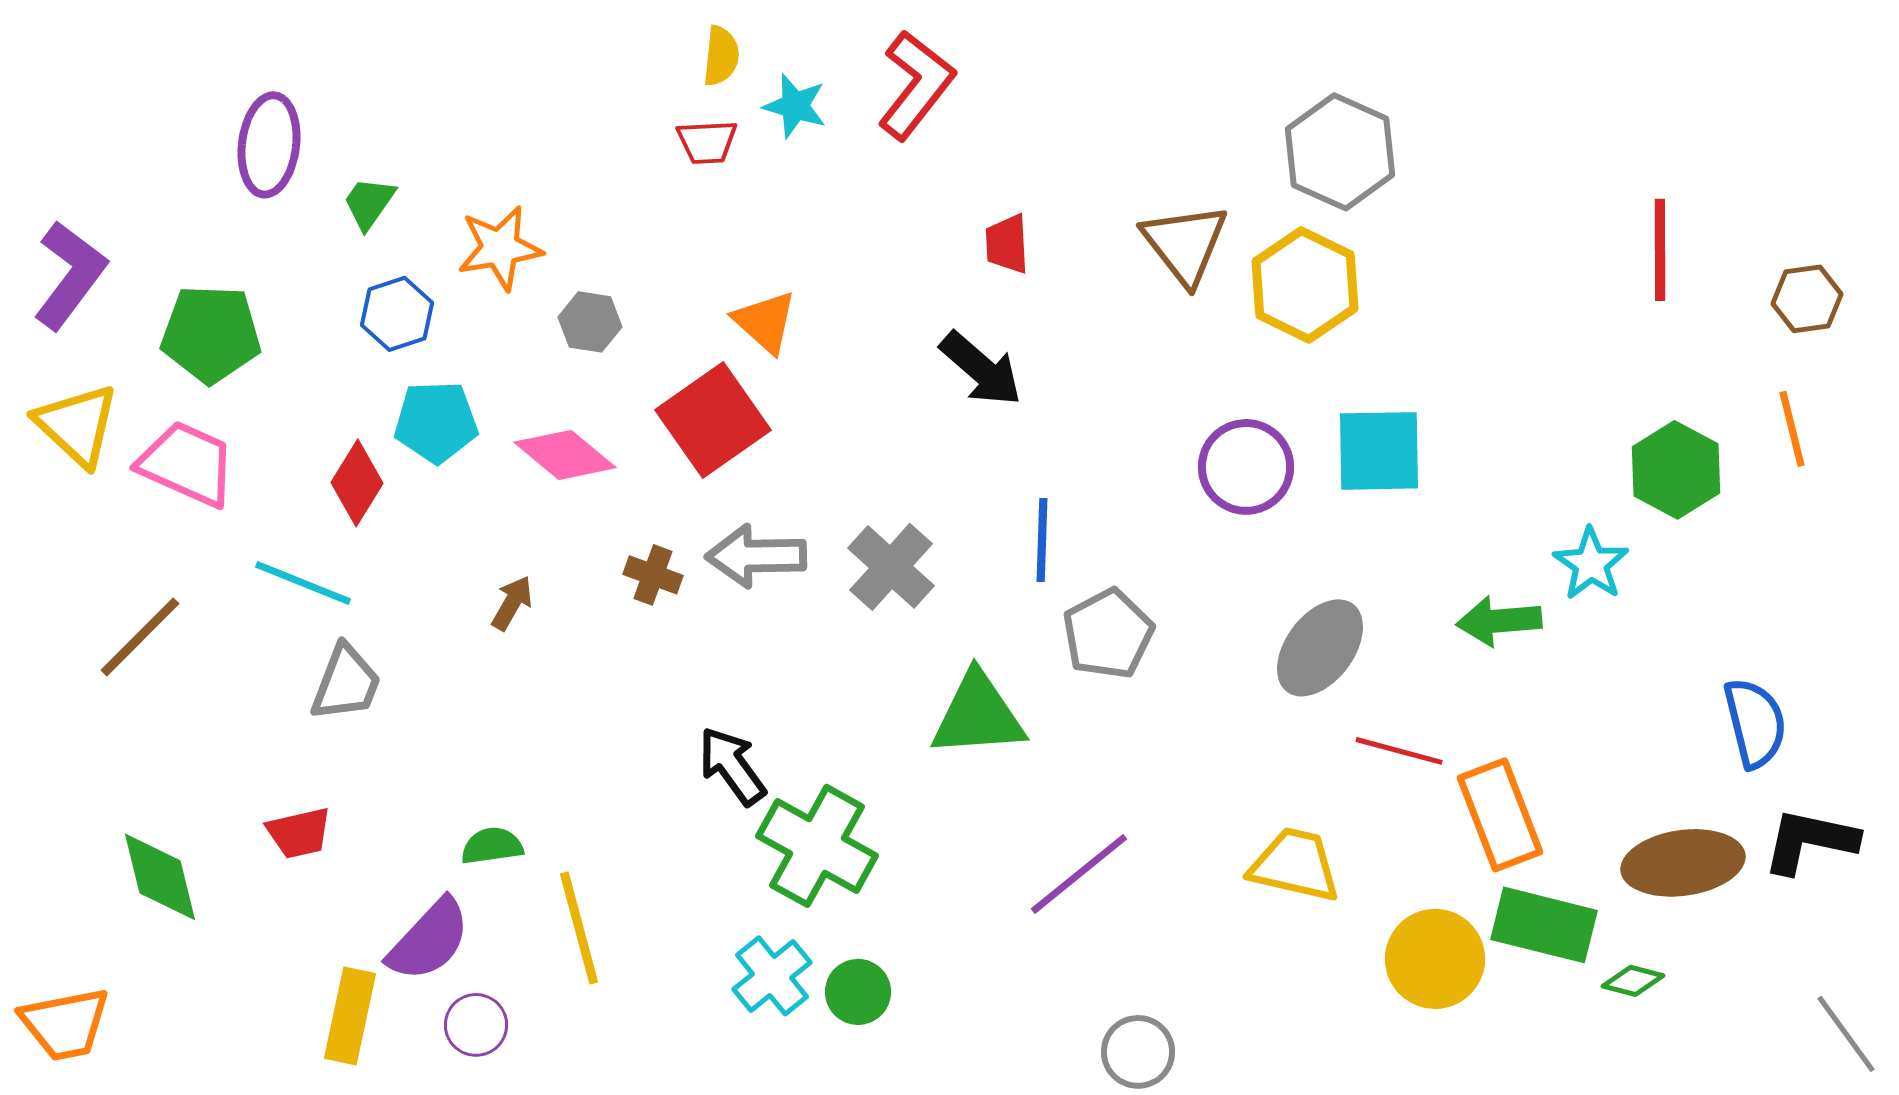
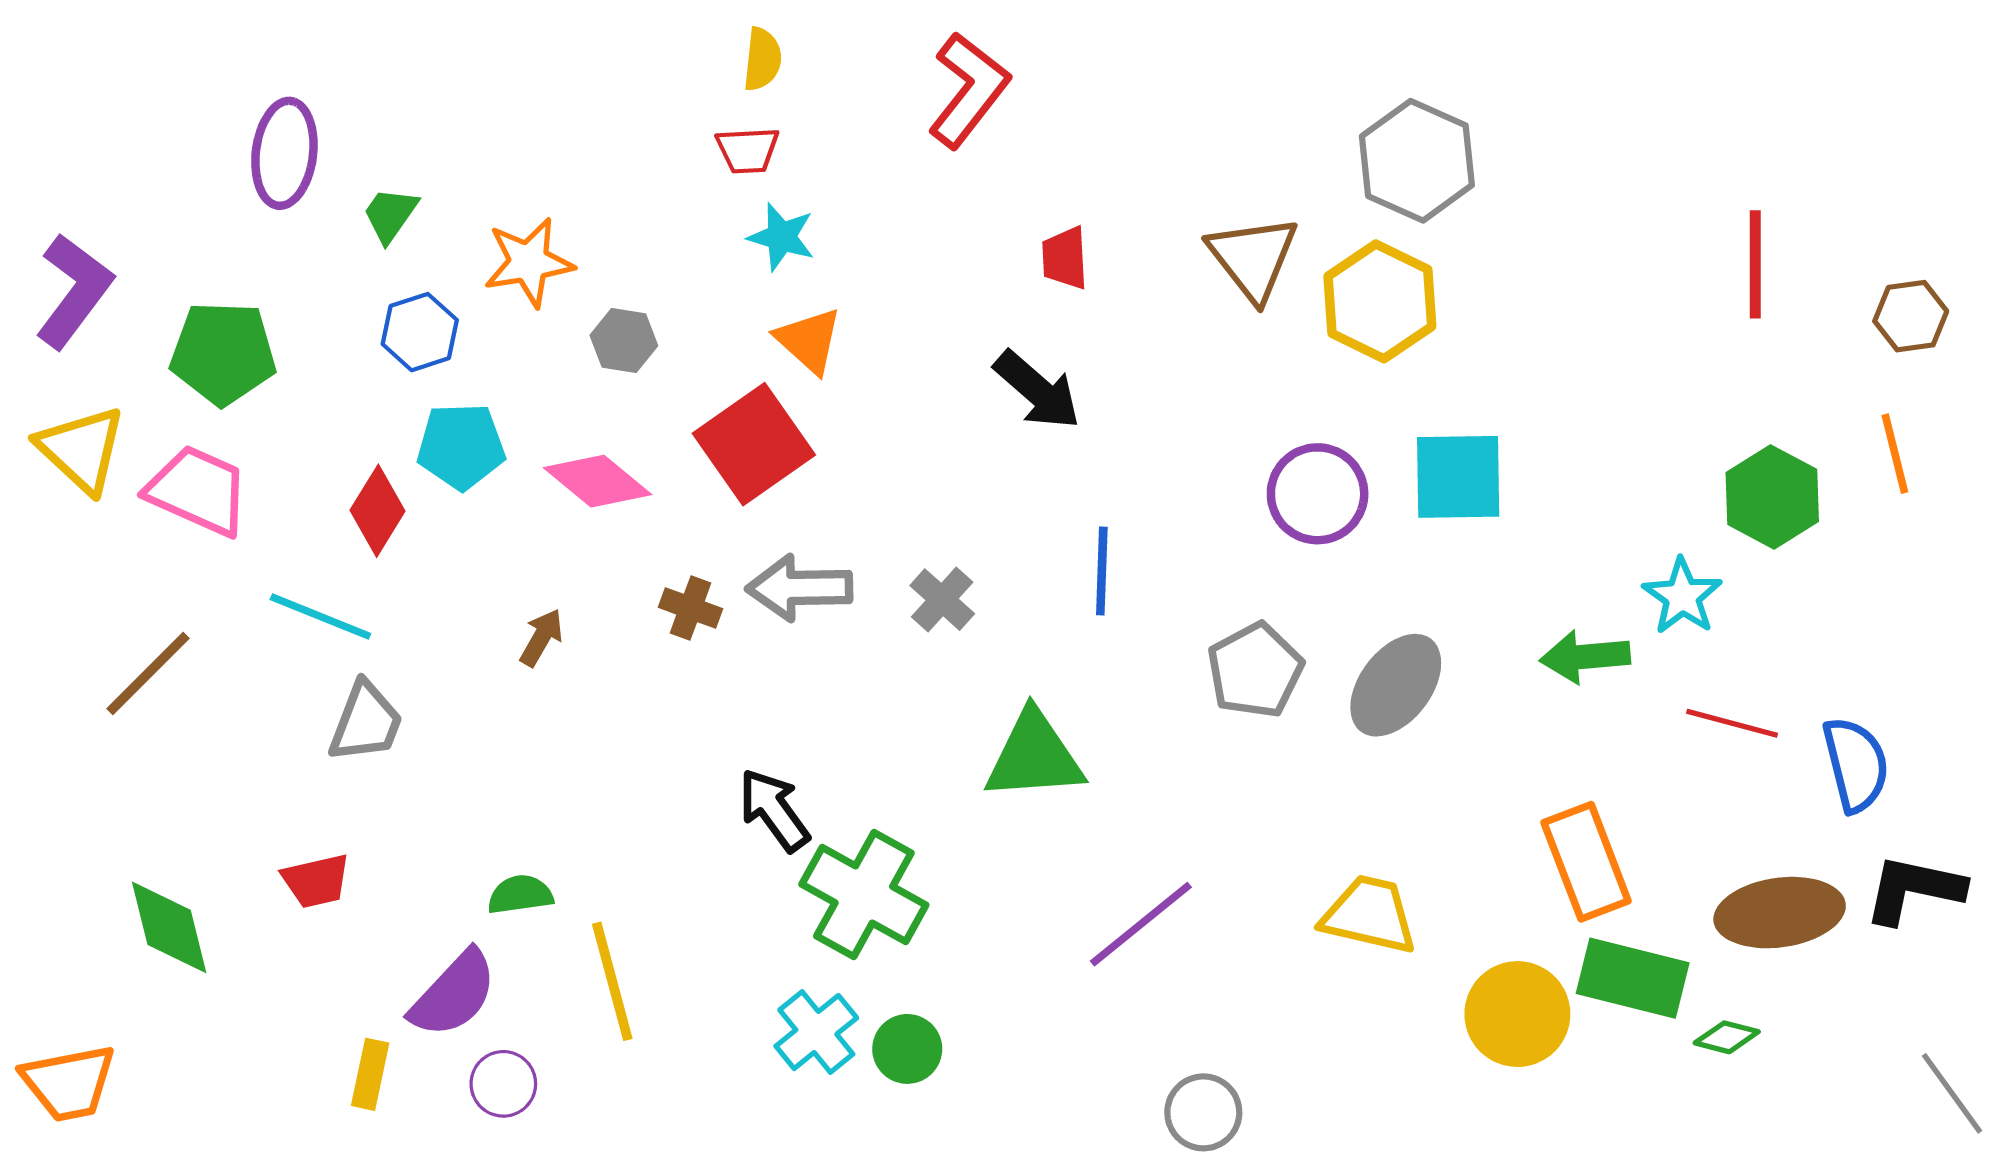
cyan star: (795, 106) -> (781, 237), moved
gray cross: (891, 567) -> (942, 600), size x0.7
gray pentagon: (1108, 634) -> (1255, 670), moved
red line: (1399, 751) -> (1732, 723), moved
yellow rectangle: (350, 1016) -> (370, 1074), size x0.7

